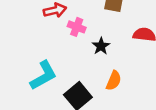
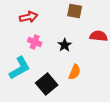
pink cross: (77, 27) -> (35, 42), moved

